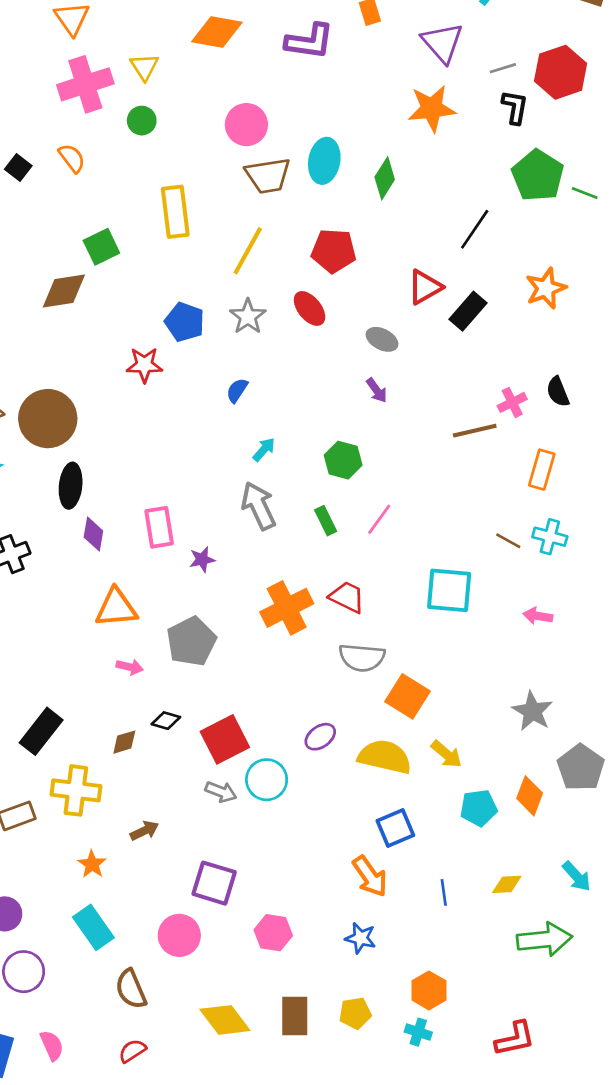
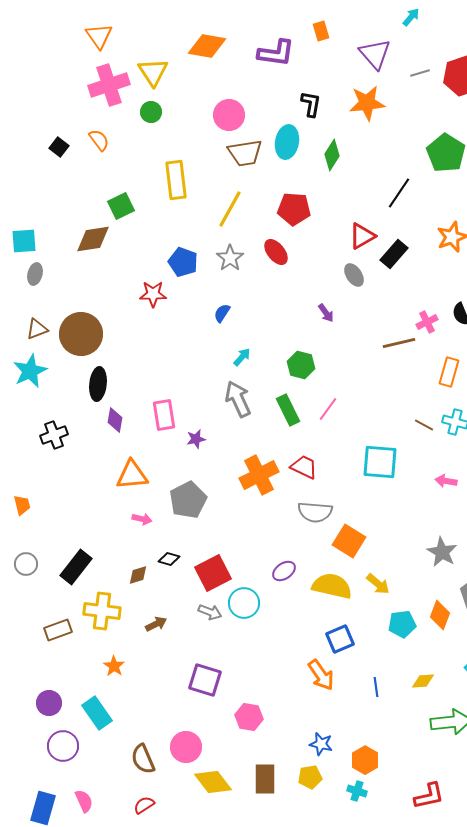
yellow triangle: (144, 67) -> (153, 72), size x1.4
black L-shape: (515, 107) -> (311, 104), moved
gray ellipse: (382, 339) -> (354, 275), moved, turned 30
green rectangle: (326, 521) -> (288, 410), size x1.4
brown arrow: (144, 831) -> (156, 624), moved
cyan rectangle: (93, 927) -> (97, 713), moved
pink circle: (179, 935) -> (186, 747), moved
blue star: (361, 938) -> (321, 744), moved

